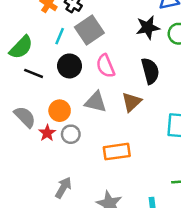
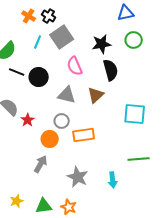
black star: (148, 27) -> (102, 44), moved
black circle: (70, 66) -> (39, 77), moved
orange circle: (60, 111) -> (50, 139), moved
gray circle: (71, 134) -> (62, 121), moved

